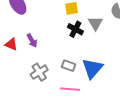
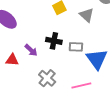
black cross: (75, 29) -> (54, 41), moved
gray rectangle: (69, 66) -> (76, 47), moved

